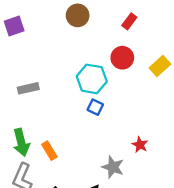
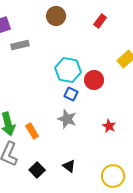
red circle: (122, 58) -> (94, 80), moved
gray rectangle: (28, 88) -> (20, 45), moved
gray star: (113, 167) -> (67, 119), moved

